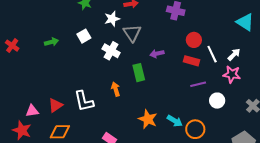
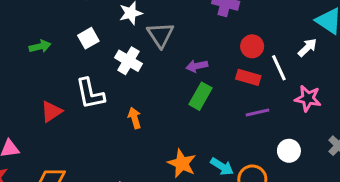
white arrow: (234, 54) -> (307, 48), moved
green rectangle: (139, 73) -> (200, 96), moved, turned 42
white L-shape: (84, 101) -> (90, 94), moved
white circle: (217, 101) -> (289, 151), moved
red triangle: (55, 105) -> (51, 112), moved

